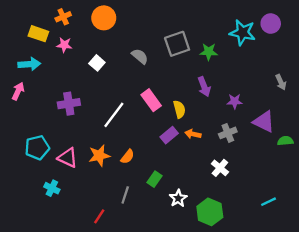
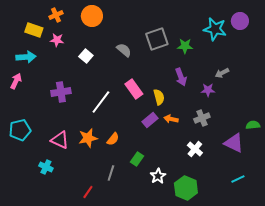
gray arrow: (281, 82) -> (222, 73), moved, turned 88
purple triangle: (264, 122) -> (234, 143), moved
cyan pentagon: (37, 148) -> (20, 130), moved

